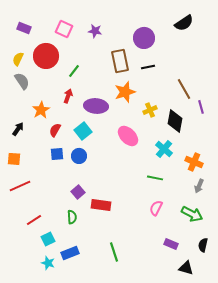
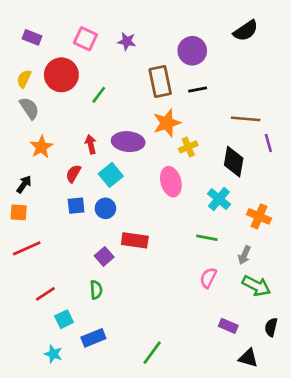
brown line: (184, 89) -> (246, 119), turned -55
red arrow: (68, 96) -> (91, 144), moved, turned -32
orange star: (41, 110) -> (41, 147), moved
yellow cross: (150, 110) -> (188, 147), moved
black arrow: (18, 129) -> (24, 184), moved
pink ellipse: (128, 136) -> (171, 182), turned 30
gray arrow: (199, 186) -> (244, 255), moved
red rectangle: (101, 205) -> (135, 240), moved
green line: (114, 252) -> (152, 353), moved, turned 54
cyan star: (48, 263) -> (53, 354), moved

